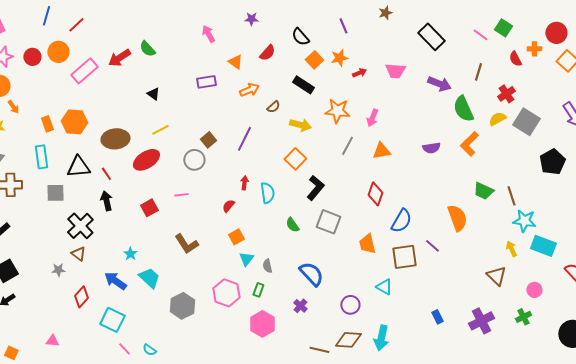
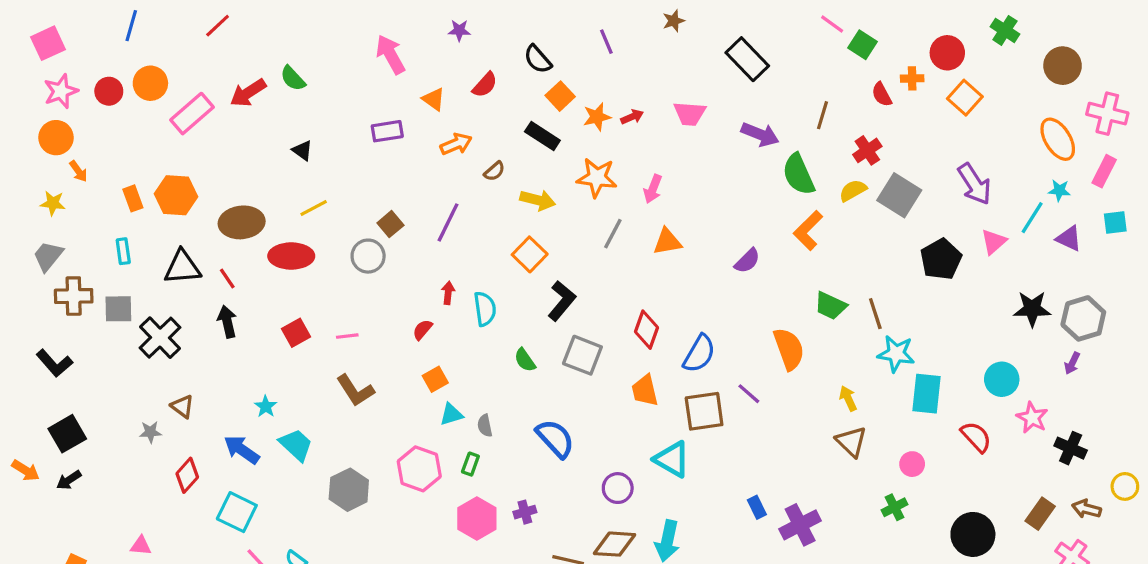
red line: (76, 25) -> (218, 26), moved
pink arrow: (208, 34) -> (390, 54), size x1.4
pink line: (480, 35) -> (832, 24), moved
orange star: (339, 58) -> (597, 117), moved
purple semicircle: (431, 148) -> (747, 261), moved, turned -36
cyan rectangle: (41, 157) -> (123, 251), size x0.7
red ellipse: (146, 160) -> (291, 256), turned 32
gray square: (55, 193) -> (118, 309), moved
red diamond: (375, 194) -> (646, 330), moved
pink line: (181, 195) -> (347, 336), moved
black cross: (80, 226) -> (160, 338), moved
cyan rectangle: (543, 246) -> (927, 394), turned 75
yellow arrow: (511, 249) -> (848, 398), moved
cyan triangle: (246, 259) -> (451, 414), turned 35
cyan triangle: (384, 287) -> (672, 459), size x1.4
purple cross: (300, 306) -> (525, 512), moved, turned 32
purple cross: (481, 321) -> (800, 525), moved

